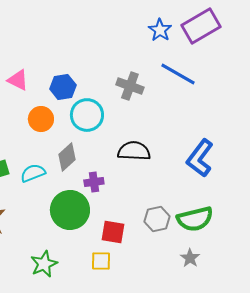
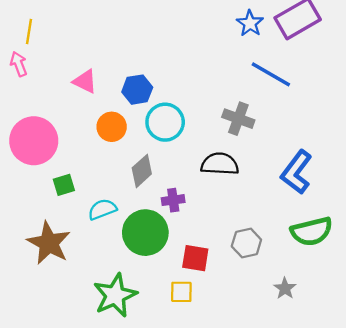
gray cross: (130, 86) -> (238, 119), moved
cyan semicircle: (33, 173) -> (102, 209), moved
green semicircle: (195, 219) -> (312, 231), moved
green star: (44, 264) -> (115, 295), size x1.4

